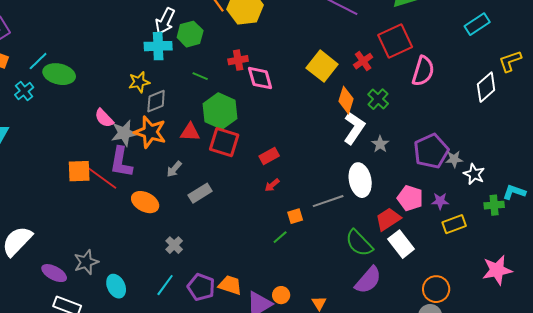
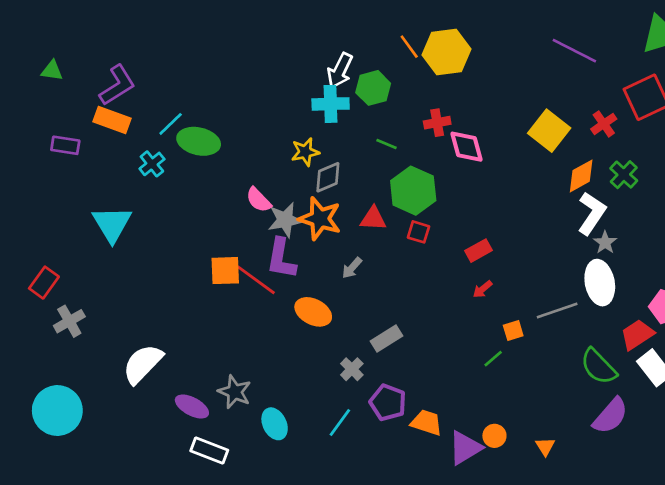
orange diamond: (346, 100) -> (581, 176), turned 44
red square: (224, 142) -> (419, 232), size x0.6
gray star: (380, 144) -> (605, 243), moved
gray rectangle: (200, 193) -> (387, 339), moved
gray star: (86, 262) -> (235, 392), turned -30
purple pentagon: (201, 287) -> (388, 403), moved

